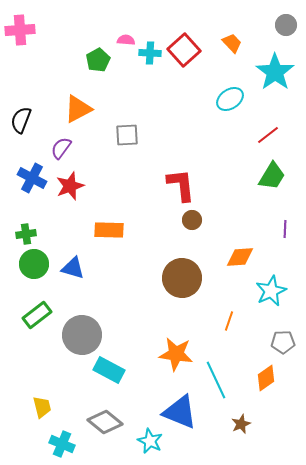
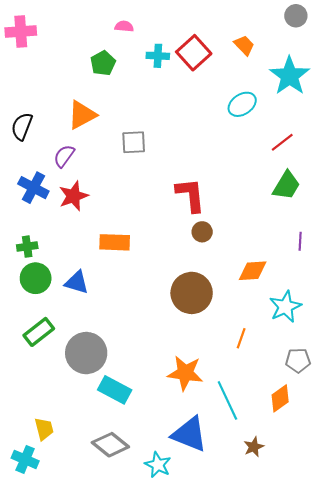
gray circle: (286, 25) -> (296, 16), moved
pink semicircle: (126, 40) -> (124, 26), moved
cyan cross: (62, 444) -> (25, 459), moved

